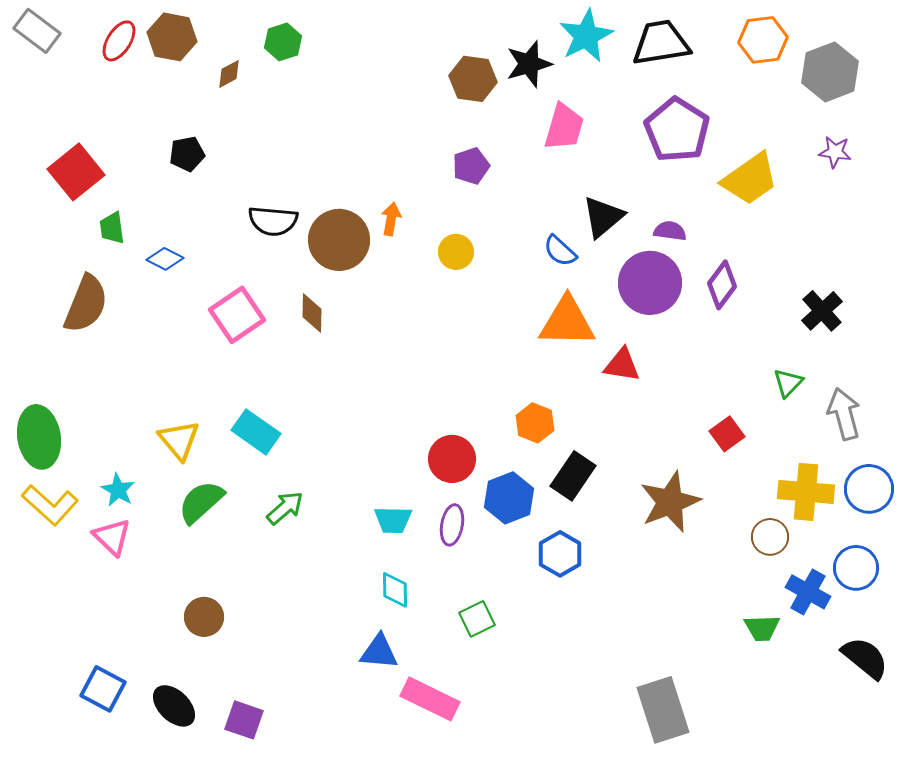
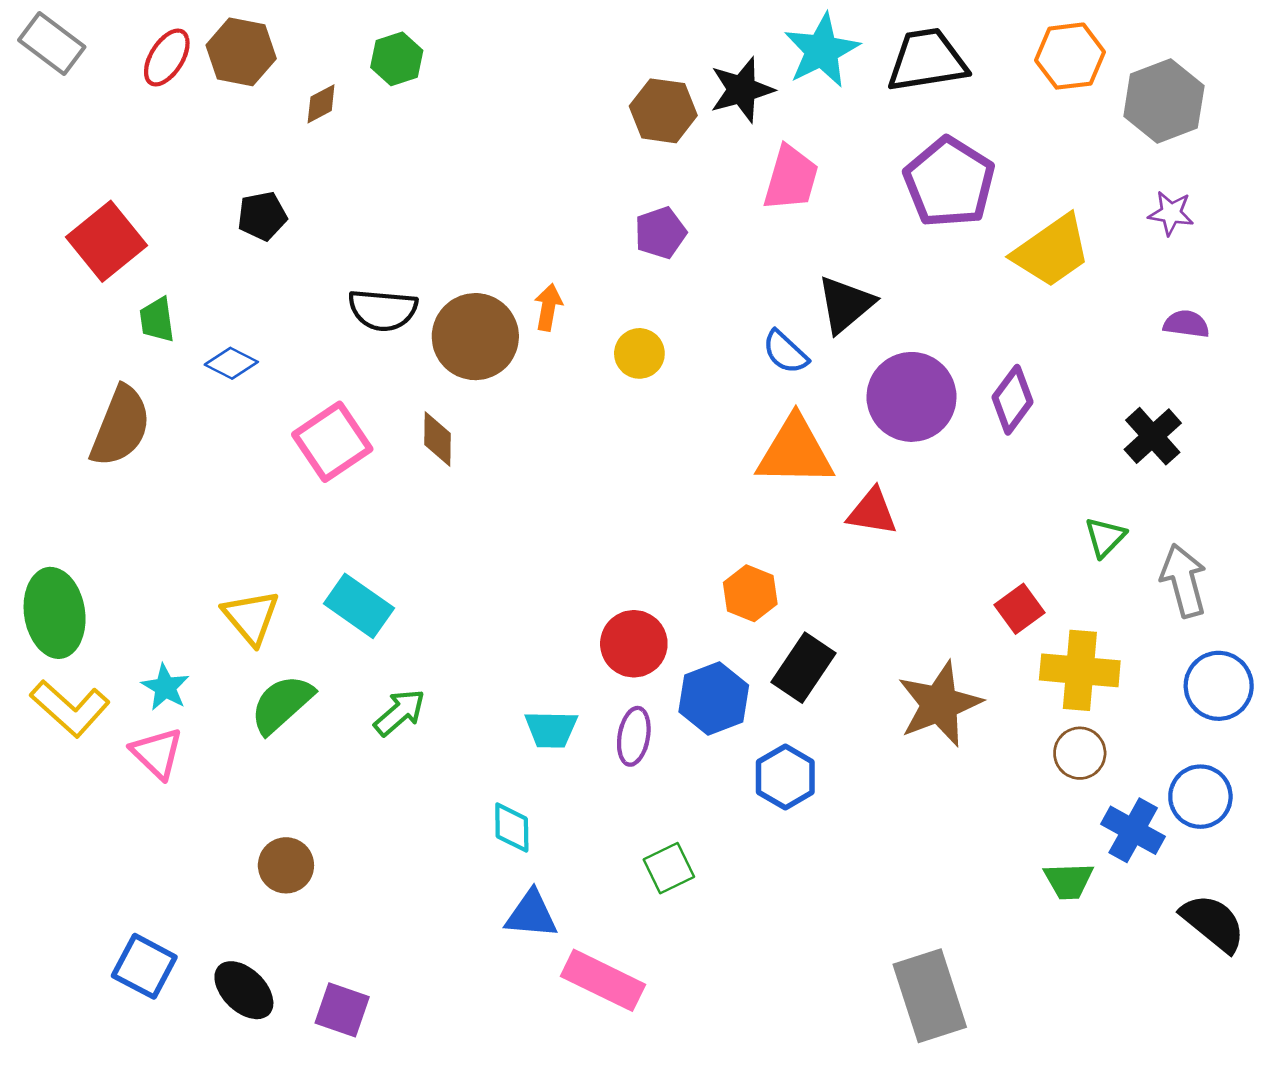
purple semicircle: (670, 231) -> (1186, 324), moved
yellow cross: (806, 492) -> (1080, 670), moved
cyan diamond: (395, 590) -> (512, 827), moved

